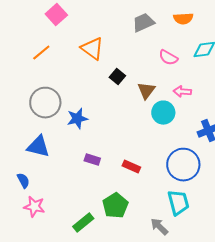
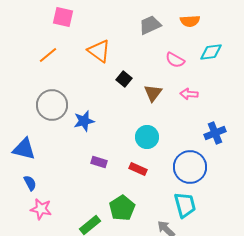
pink square: (56, 15) -> (63, 17), turned -35
cyan circle: (163, 113) -> (147, 137), moved
blue triangle: (38, 147) -> (24, 149), moved

